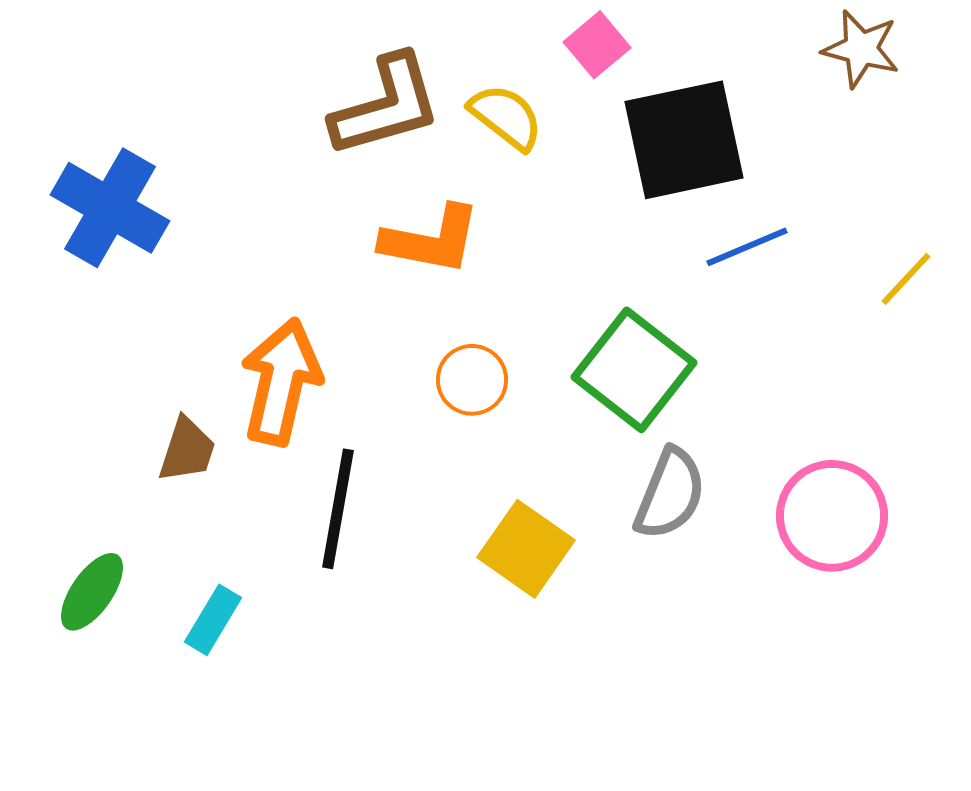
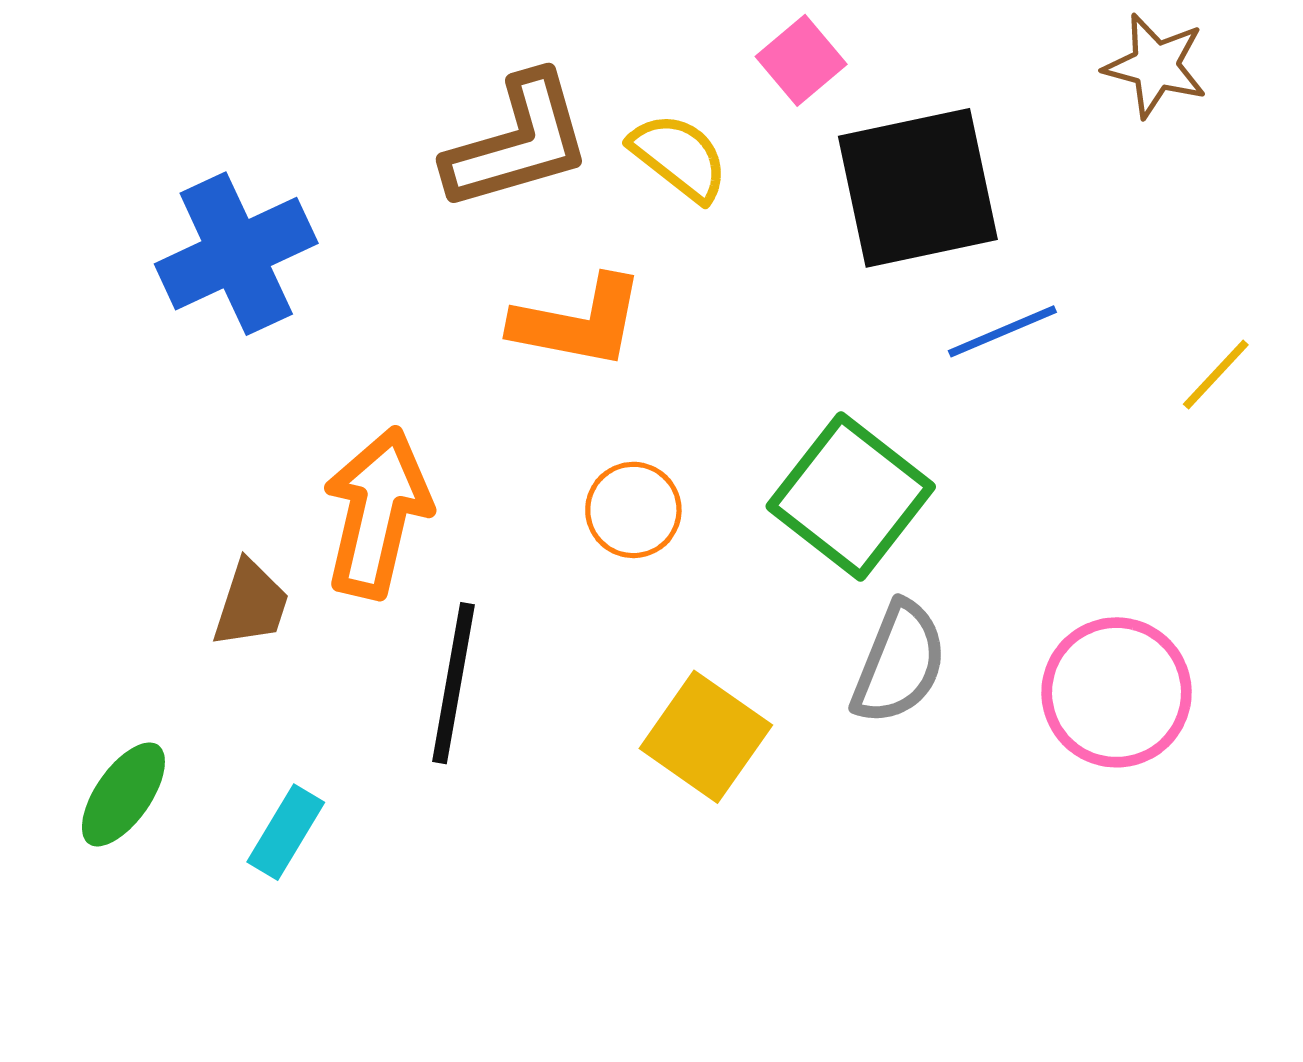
blue cross: (110, 208) -> (236, 254), moved, turned 35

